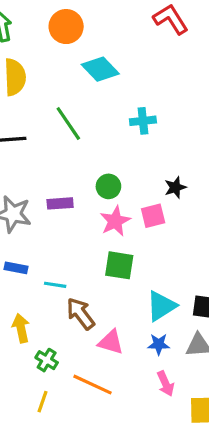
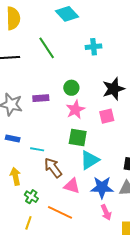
black star: (175, 187) -> (113, 89), size x1.6
pink square: (153, 216) -> (107, 116), moved
cyan triangle: (161, 306) -> (90, 160), moved
blue star: (159, 344) -> (102, 187), size x1.6

